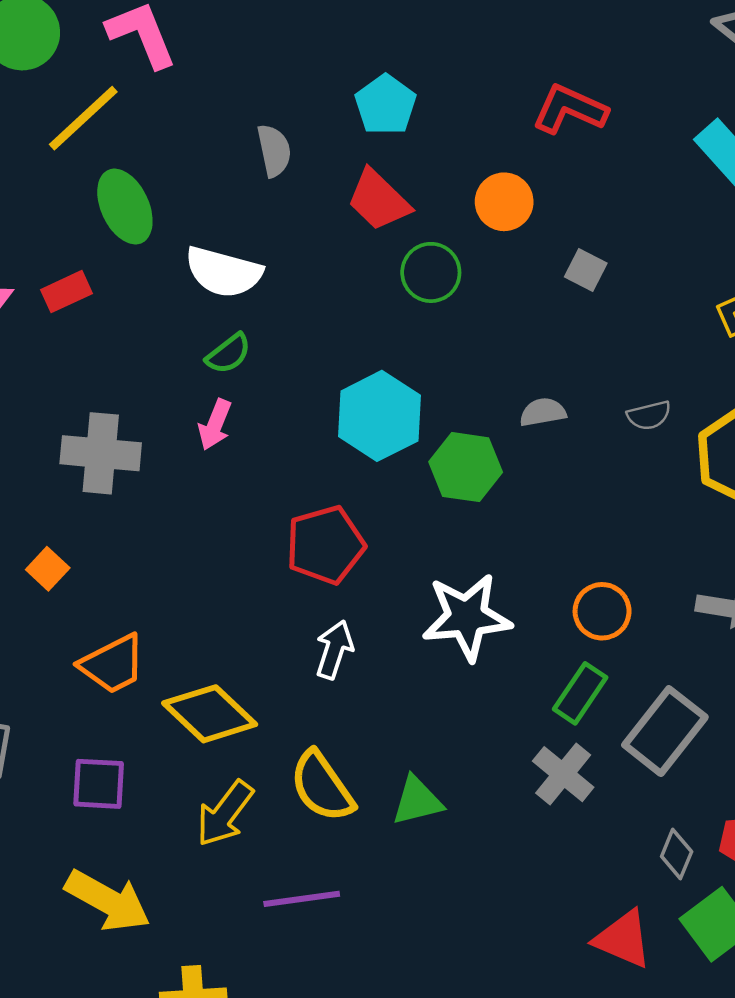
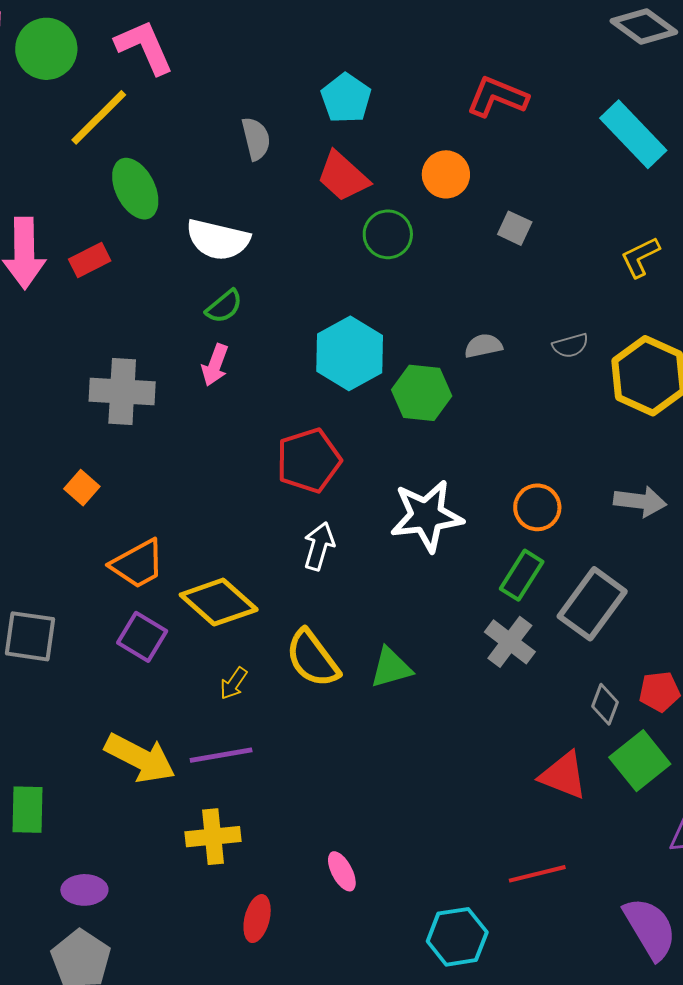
purple square: (99, 784) -> (142, 637), moved, turned 30
yellow arrow: (225, 814) -> (234, 683), size x0.6
purple line: (302, 899) -> (221, 755), moved

